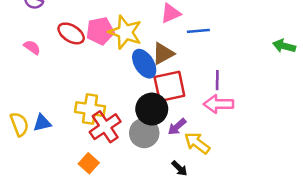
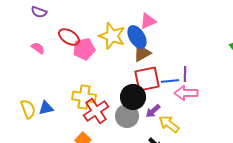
pink pentagon: (100, 31) -> (84, 49), moved
blue line: (198, 31) -> (170, 81), moved
blue ellipse: (144, 64) -> (137, 37), moved

